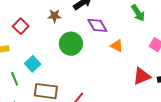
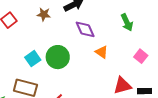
green circle: (71, 44) -> (58, 57), moved
cyan square: (33, 64) -> (33, 59), moved

